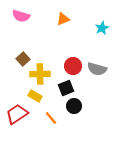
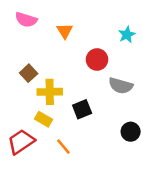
orange triangle: (63, 19) -> (65, 31), moved, turned -40
red circle: (73, 66) -> (97, 60), moved
black circle: (74, 106) -> (131, 132), moved

